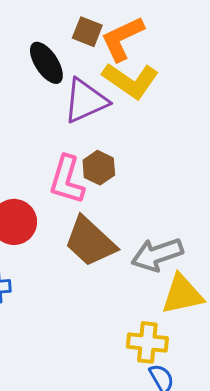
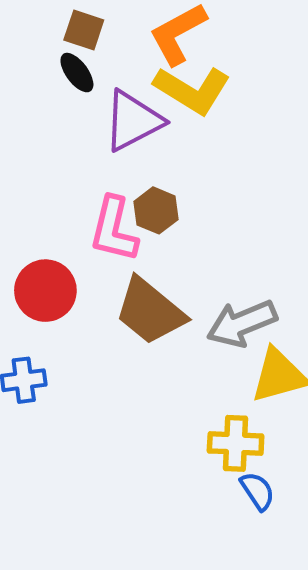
brown square: (87, 32) -> (84, 30), moved
black ellipse: (46, 63) -> (77, 73), size x0.7

